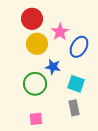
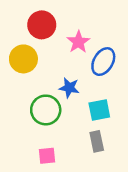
yellow circle: (37, 44) -> (23, 59), moved
cyan square: (76, 84) -> (99, 110), turned -30

